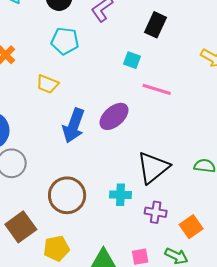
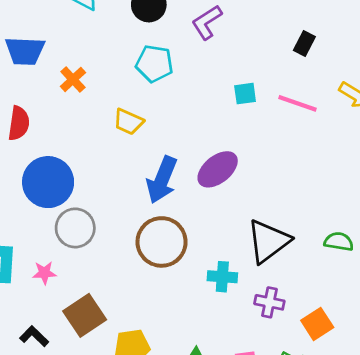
black rectangle: (155, 25) -> (304, 44), moved, size x0.7
cyan square: (132, 60) -> (245, 94), turned -30
pink line: (157, 89) -> (297, 103), moved
brown circle: (67, 195) -> (162, 242), moved

